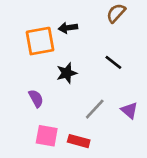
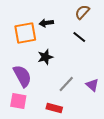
black line: (113, 62) -> (79, 37), moved
purple semicircle: (36, 98) -> (22, 76), size x1.6
pink square: (47, 136) -> (18, 101), moved

